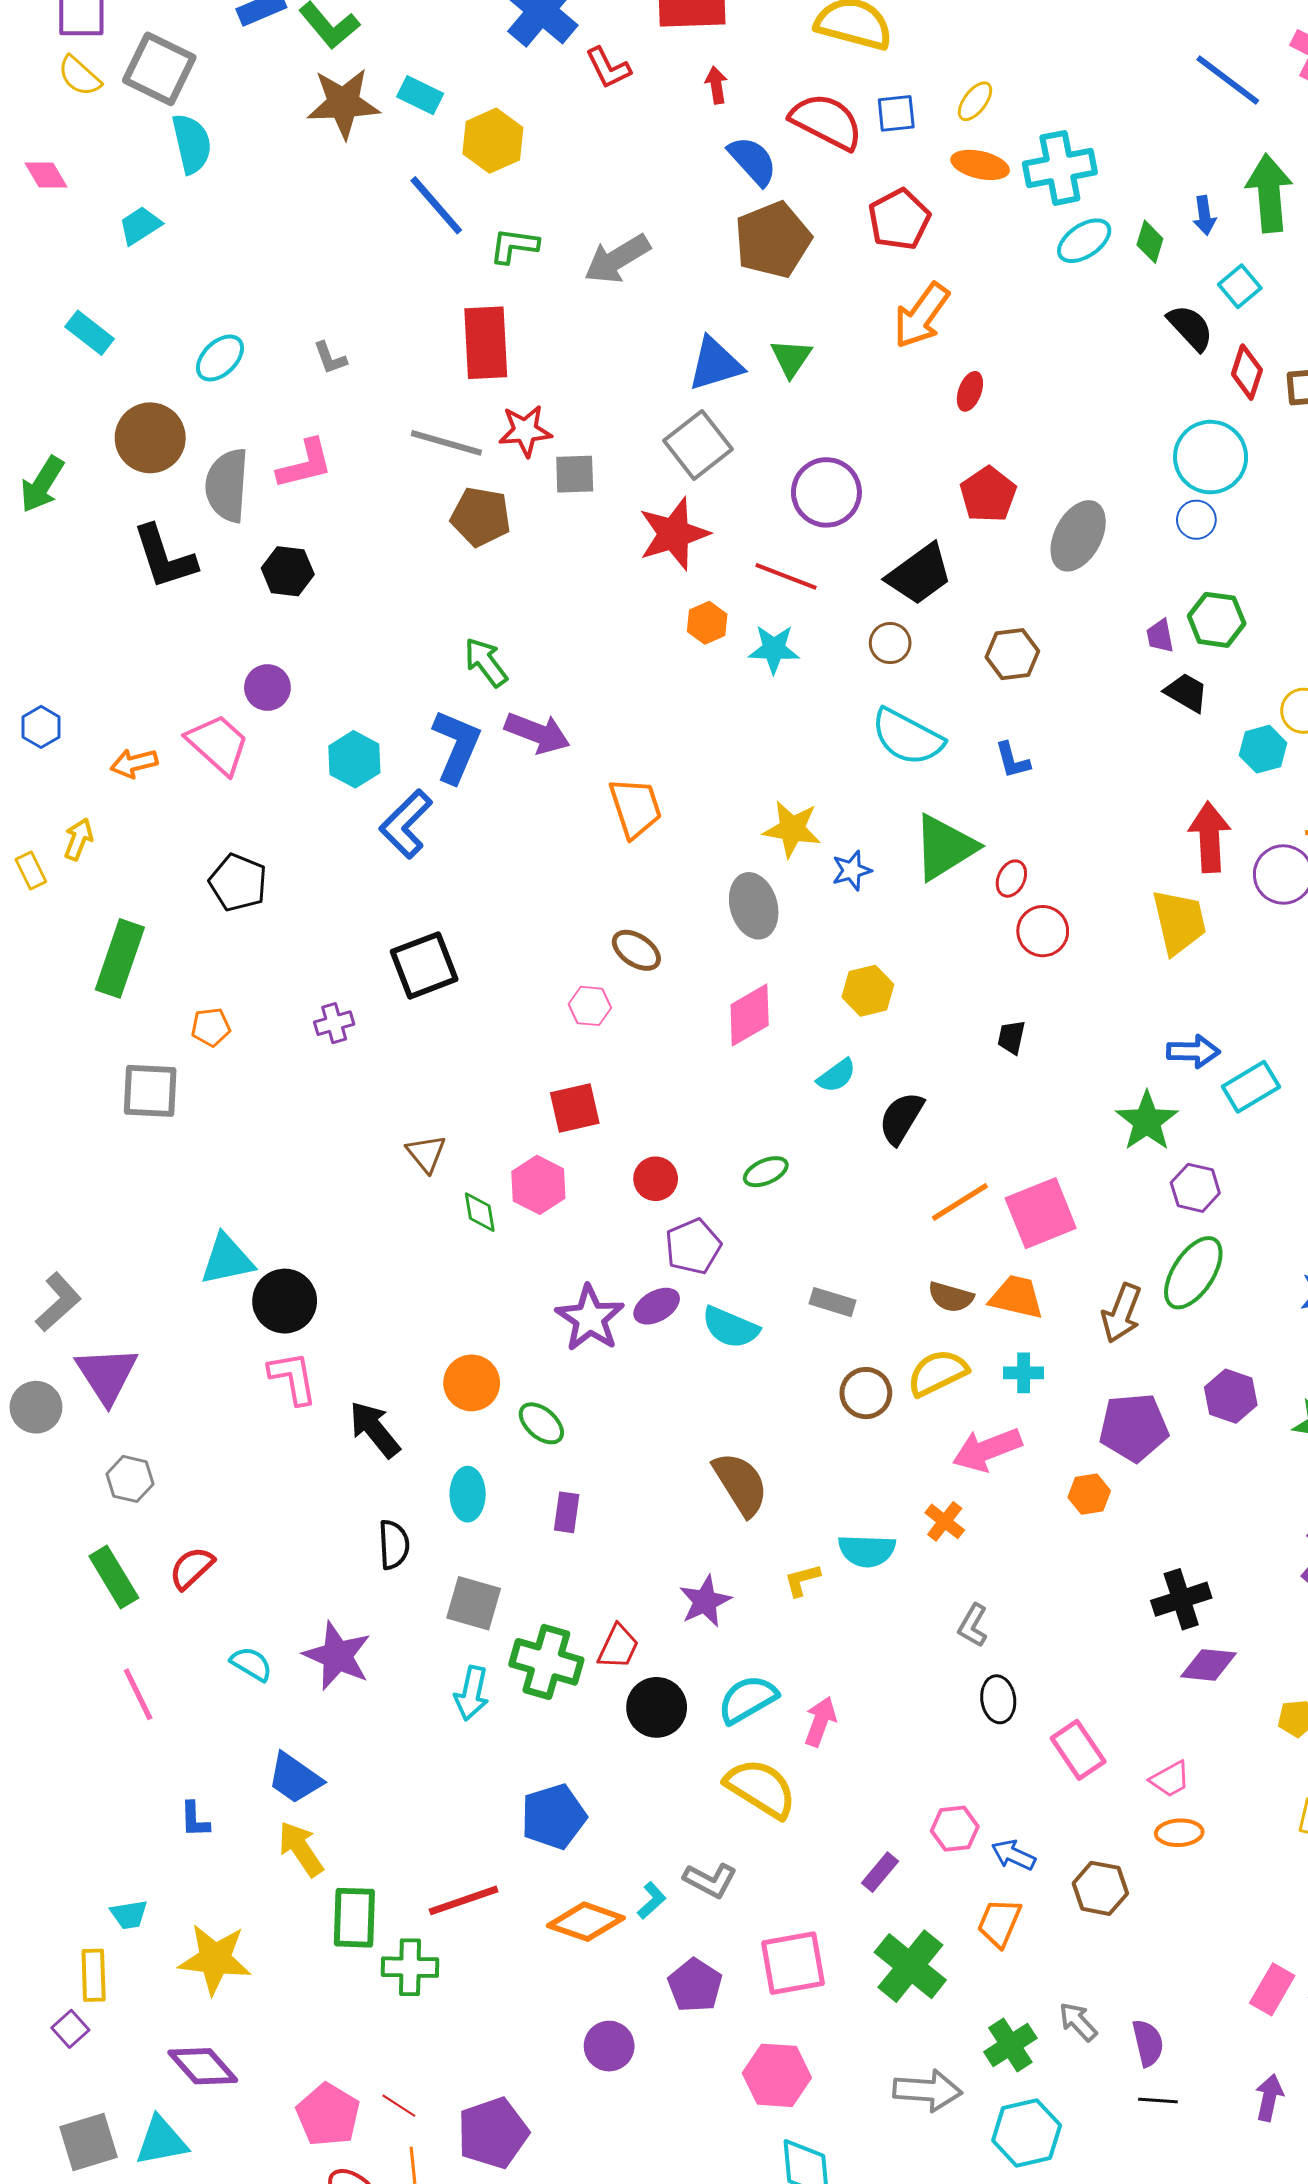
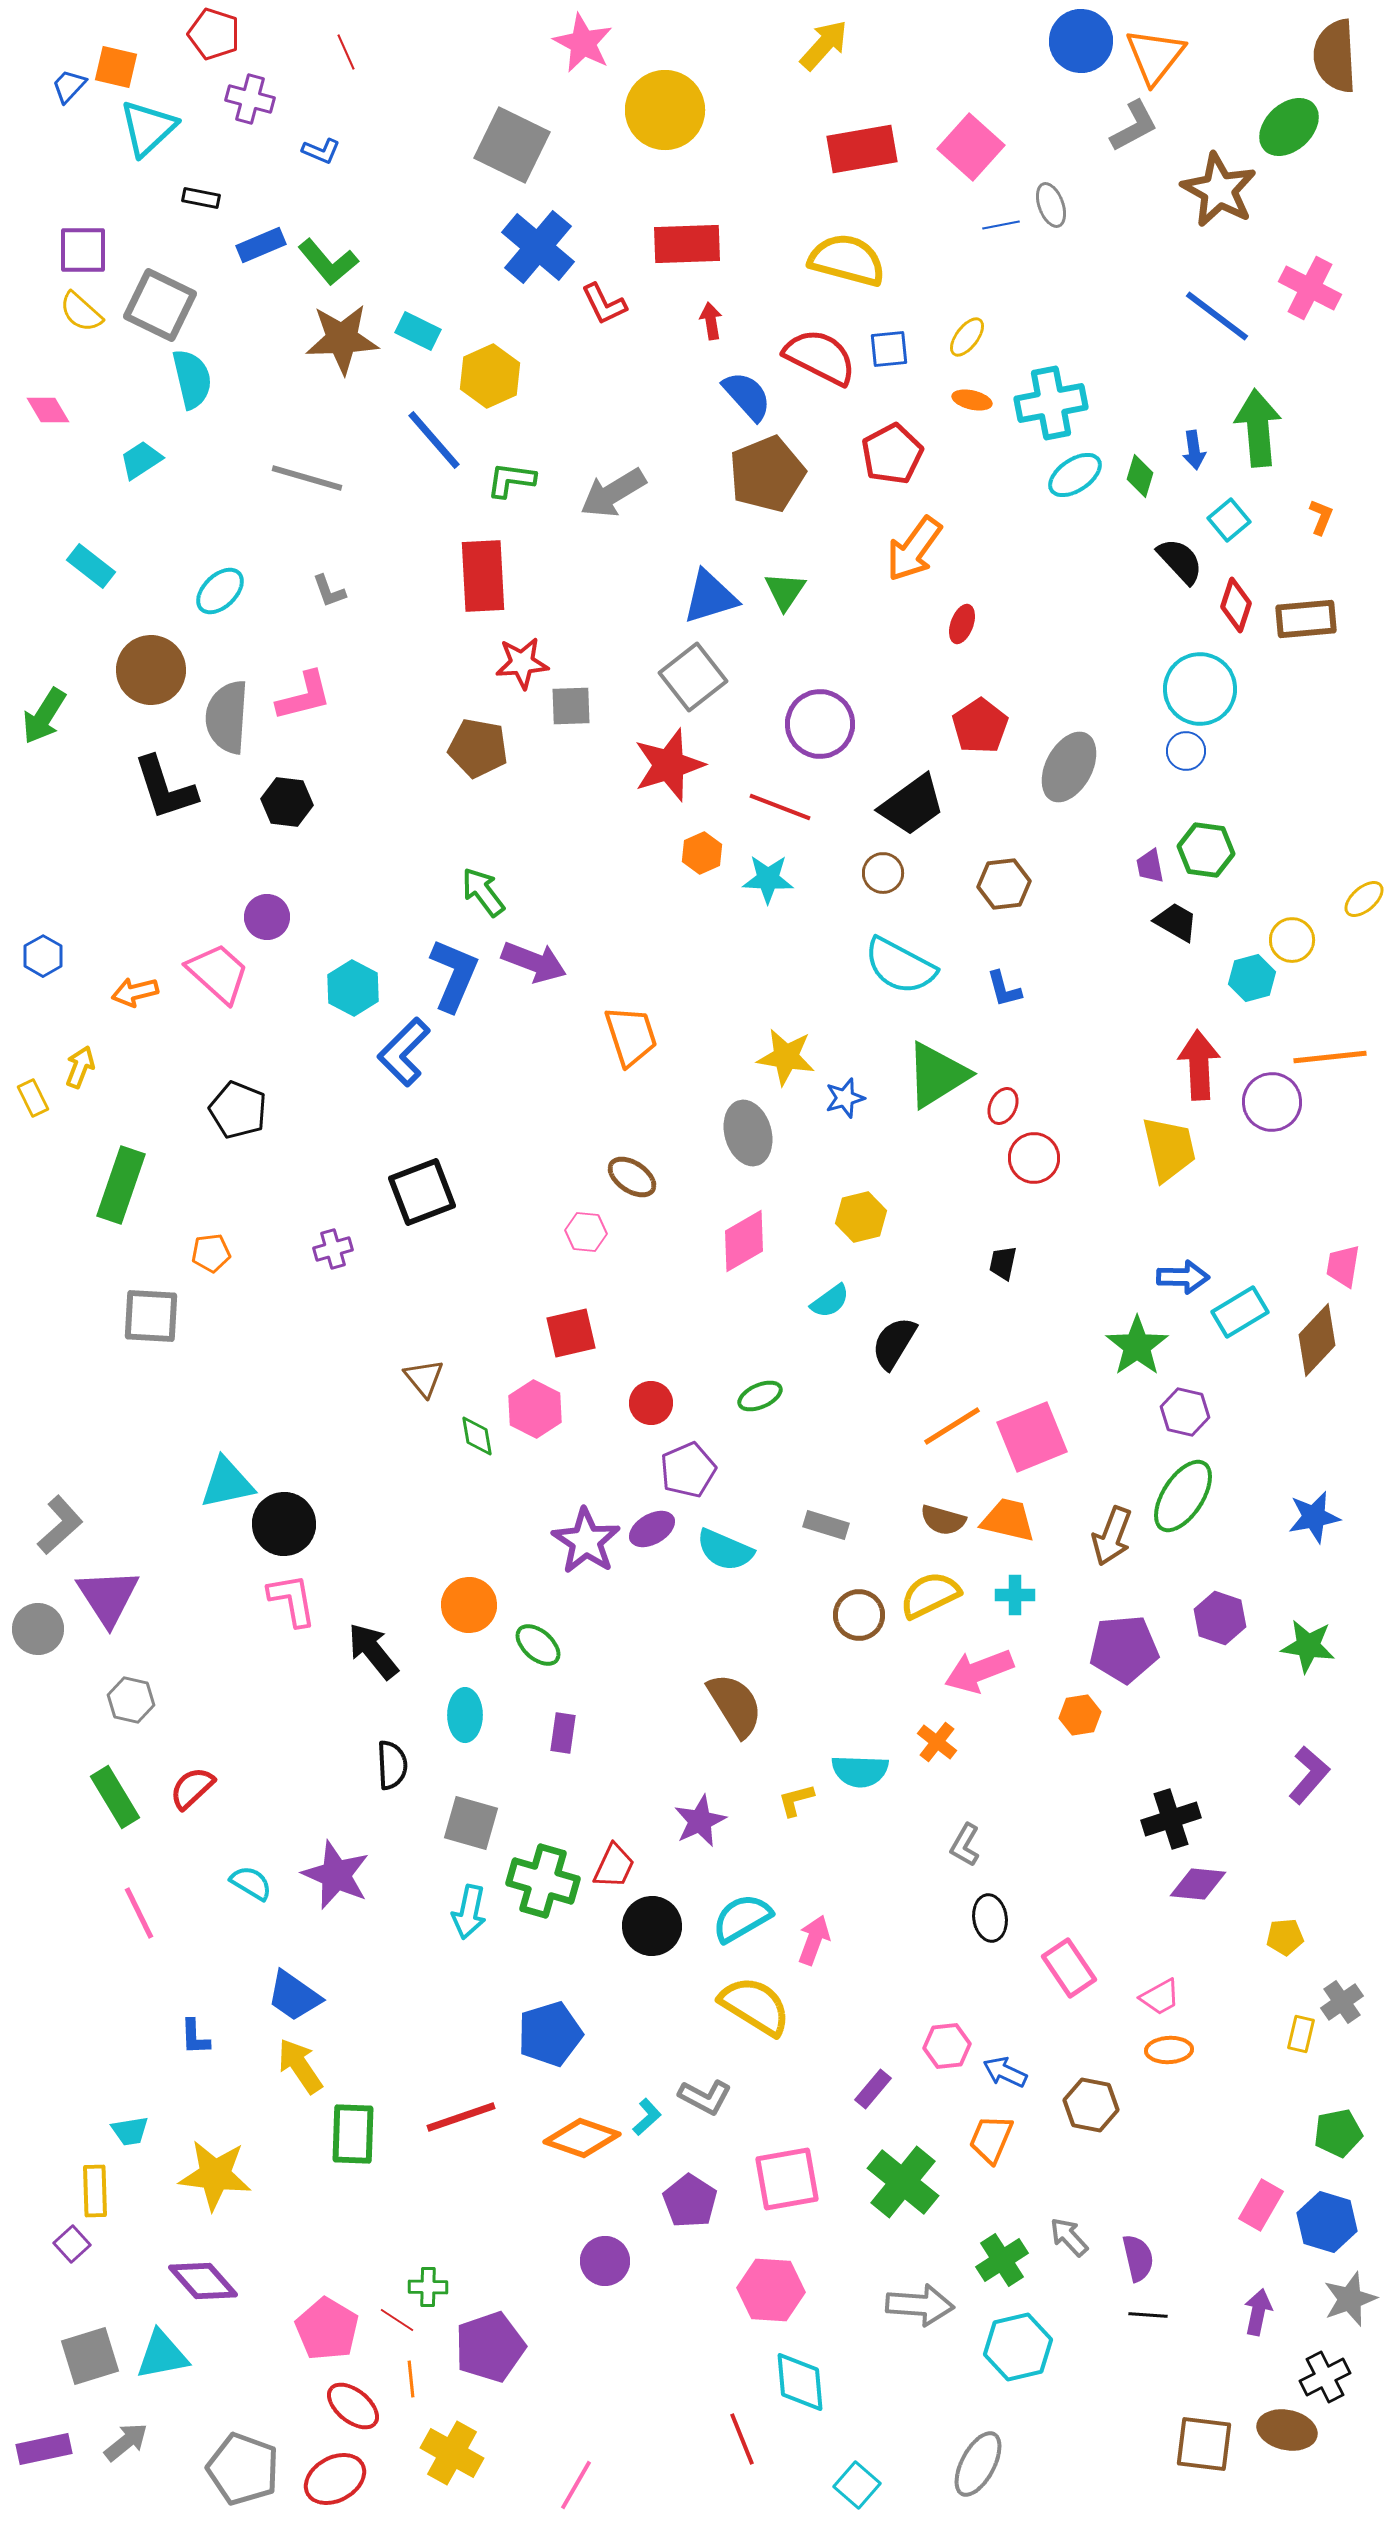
orange ellipse: (980, 165) -> (972, 400), size x0.7
gray line: (446, 443) -> (307, 478), moved
green cross: (410, 1967) -> (428, 2287), moved, size x0.7

